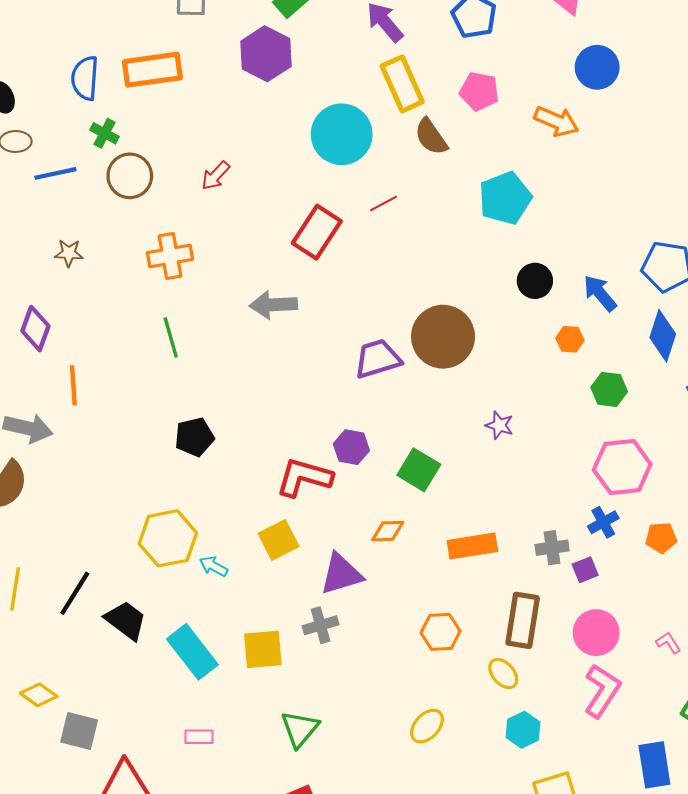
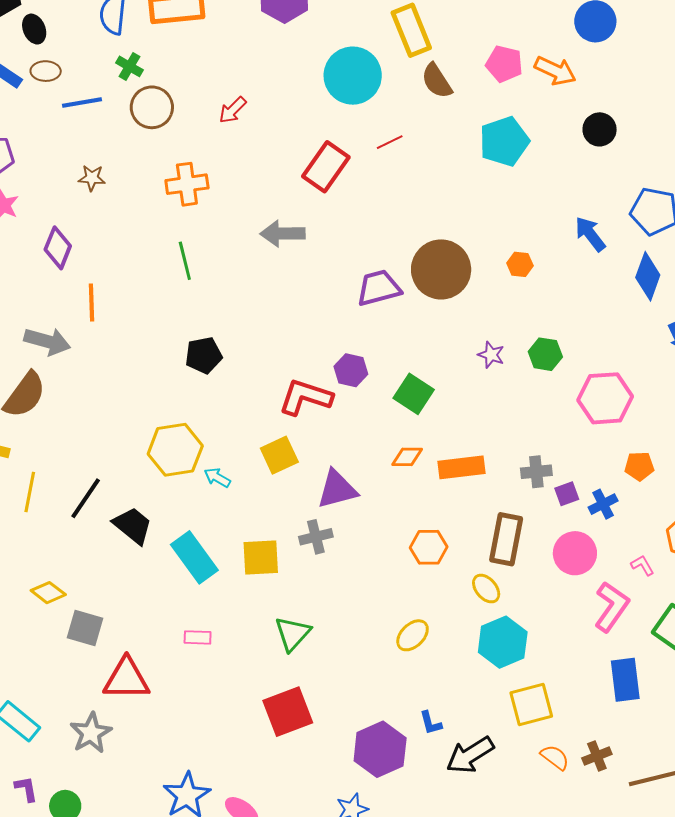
pink pentagon: (479, 91) -> (504, 64), moved
black circle: (535, 281) -> (600, 129), moved
orange hexagon: (570, 339) -> (520, 264), moved
green hexagon: (609, 389) -> (545, 354), moved
blue cross: (603, 522) -> (603, 504), moved
orange diamond: (388, 531) -> (407, 457), moved
pink L-shape: (602, 691) -> (612, 607), moved
cyan hexagon: (523, 730) -> (503, 642), size x1.5

